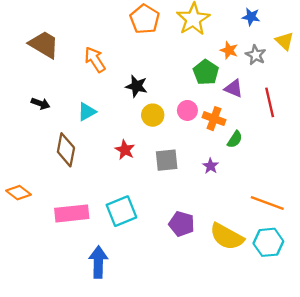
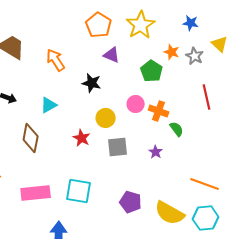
purple triangle: (234, 88) -> (112, 55), moved
yellow circle: (153, 115) -> (106, 118), moved
green semicircle: (235, 139) -> (177, 129), turned -70
cyan square: (121, 211) -> (79, 191), turned 32

